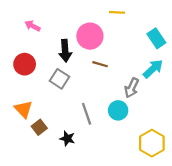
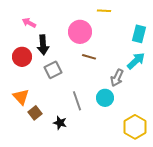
cyan rectangle: (156, 38) -> (139, 34), turned 48
black arrow: (65, 51) -> (43, 45), moved
gray square: (60, 79) -> (53, 70), turned 30

